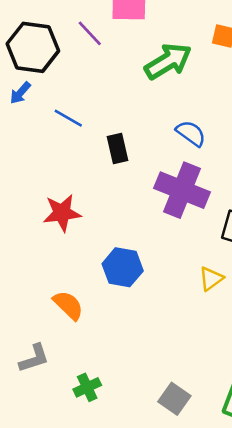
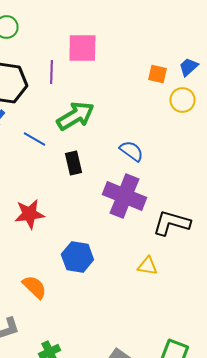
purple line: (90, 33) -> (51, 72), turned 45
green arrow: (168, 61) -> (75, 116), moved
yellow triangle: (211, 279) -> (147, 266), turned 45

